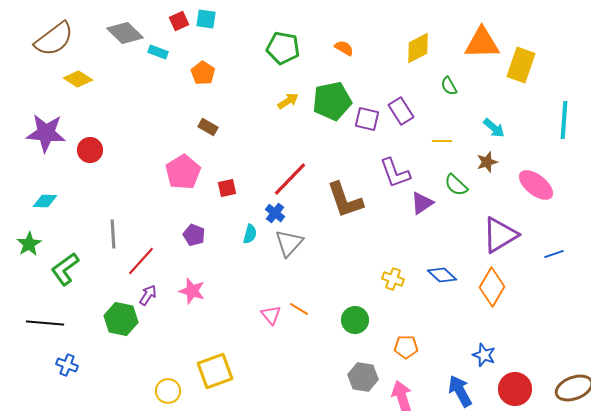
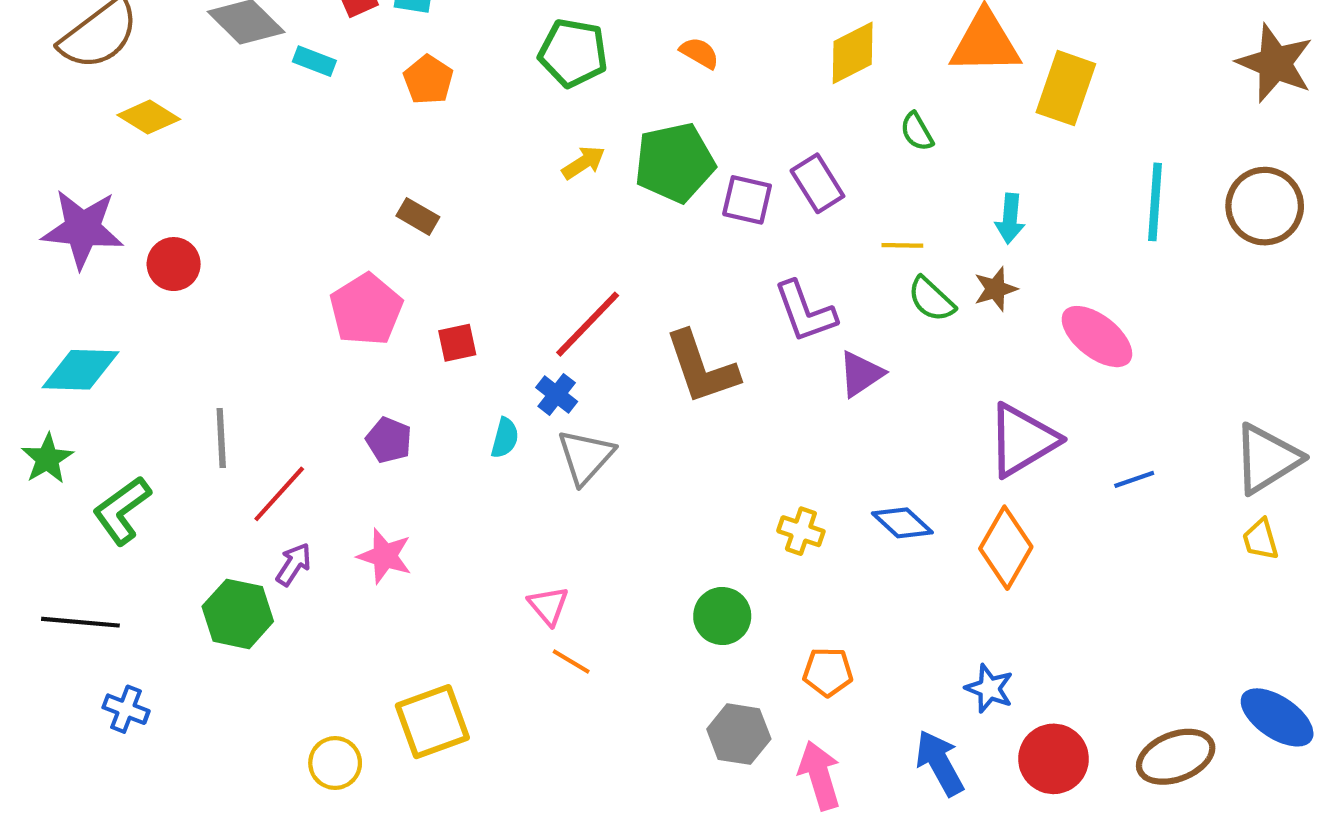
orange pentagon: (203, 73) -> (428, 80), moved
cyan arrow: (494, 128) -> (1010, 219), turned 55
green semicircle: (456, 185) -> (931, 299), moved
cyan diamond: (45, 201) -> (80, 370), size x1.5
orange line: (299, 309) -> (571, 662), moved

